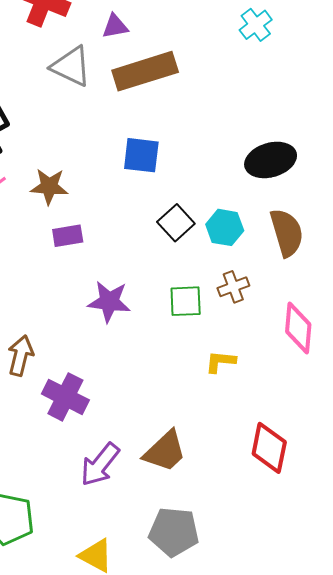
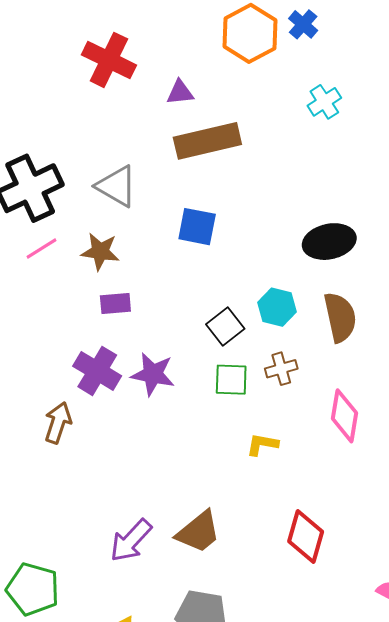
gray triangle: (71, 66) -> (116, 186), moved
black square: (176, 223) -> (225, 326), moved
purple cross: (65, 397) -> (97, 371), moved

